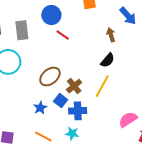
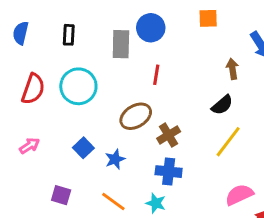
gray rectangle: (22, 30) -> (121, 44), moved
red line: (63, 35) -> (156, 75), moved, turned 56
yellow line: (102, 86) -> (228, 142), moved
blue square: (61, 101) -> (83, 148), moved

